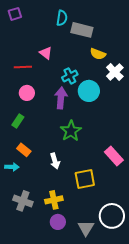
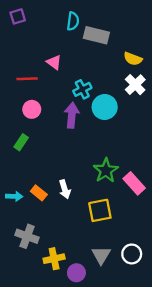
yellow semicircle: (98, 54) -> (133, 59), moved
green star: (71, 131) -> (106, 170), moved
orange rectangle: (24, 150) -> (39, 193), moved
yellow cross: (54, 200) -> (54, 259), moved
white circle: (112, 216) -> (132, 254), size x0.7
purple circle: (58, 222) -> (76, 273), moved
gray triangle: (86, 228) -> (101, 255), moved

